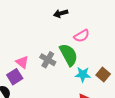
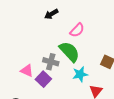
cyan star: (83, 74) -> (80, 74), moved
purple square: (15, 77) -> (43, 79), moved

